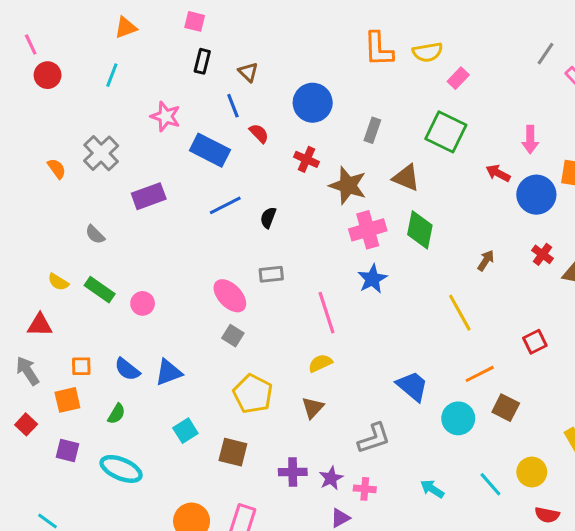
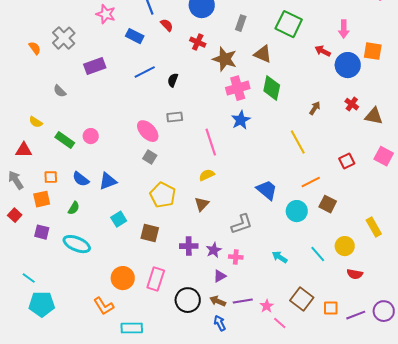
blue rectangle: (210, 150) -> (135, 36), size x0.7
green rectangle: (100, 290) -> (65, 140), moved

